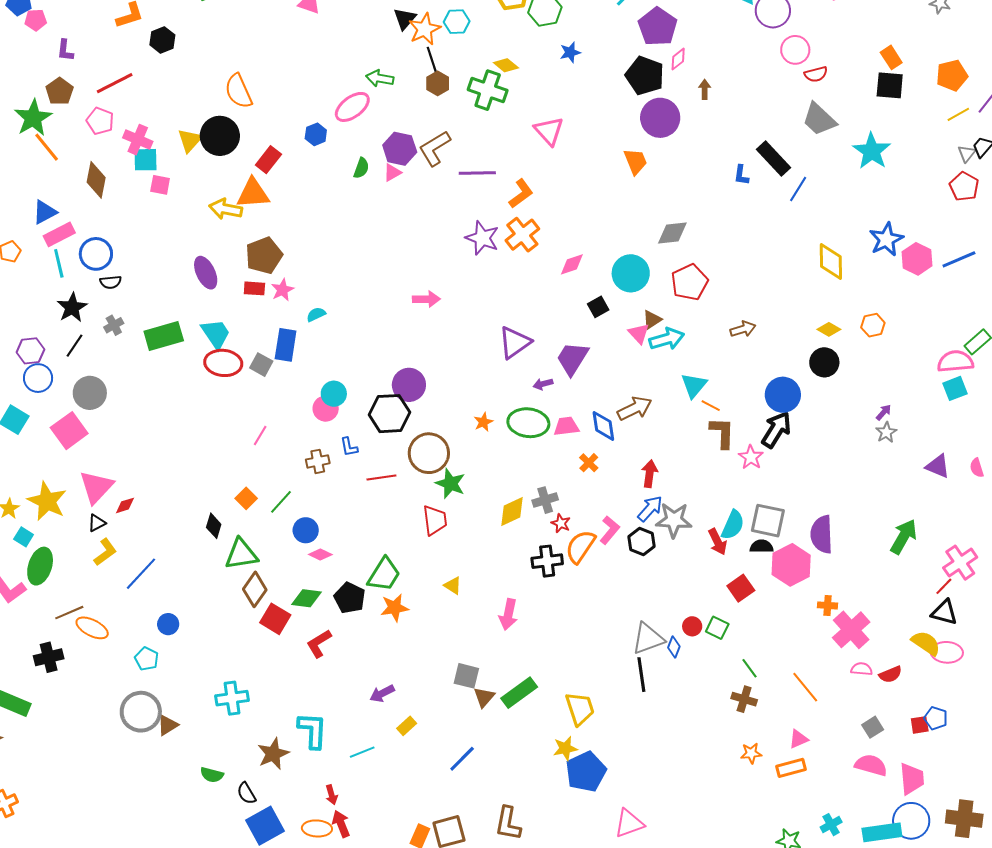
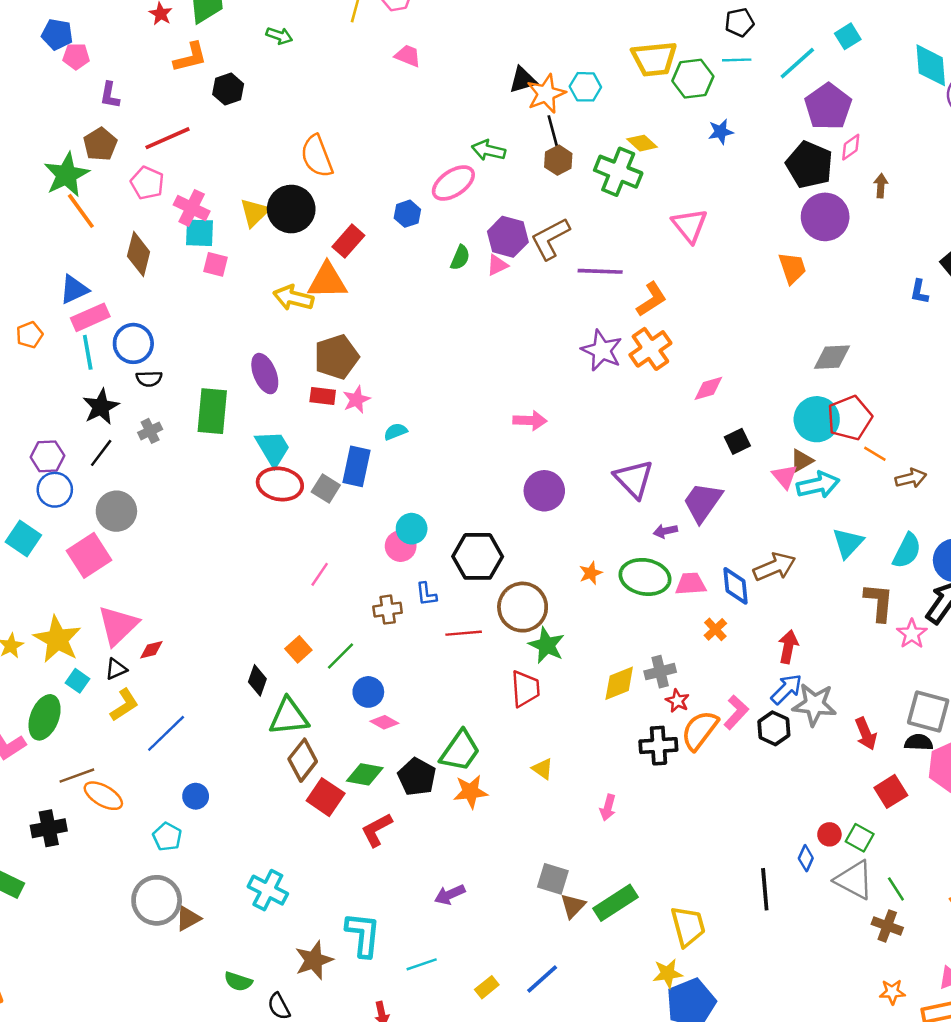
black triangle: (405, 19) -> (523, 80), turned 30
cyan circle: (631, 273) -> (817, 419), moved
green rectangle: (164, 336) -> (212, 411), moved, turned -72
purple triangle: (515, 343) -> (634, 479), turned -42
purple circle: (409, 385) -> (544, 491), moved
orange line: (711, 406) -> (875, 454), moved
cyan semicircle: (733, 525) -> (907, 551), moved
cyan square: (24, 537) -> (78, 681), moved
pink arrow: (508, 614) -> (608, 808), size x0.7
gray triangle: (648, 639) -> (854, 880), moved, turned 45
cyan cross: (232, 698) -> (268, 890), turned 32
yellow rectangle: (407, 726) -> (487, 987), moved

